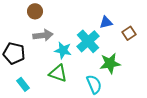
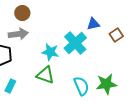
gray arrow: (43, 35) -> (18, 34), moved
green star: (110, 63) -> (106, 84), moved
cyan rectangle: (23, 84) -> (10, 86), turned 64

